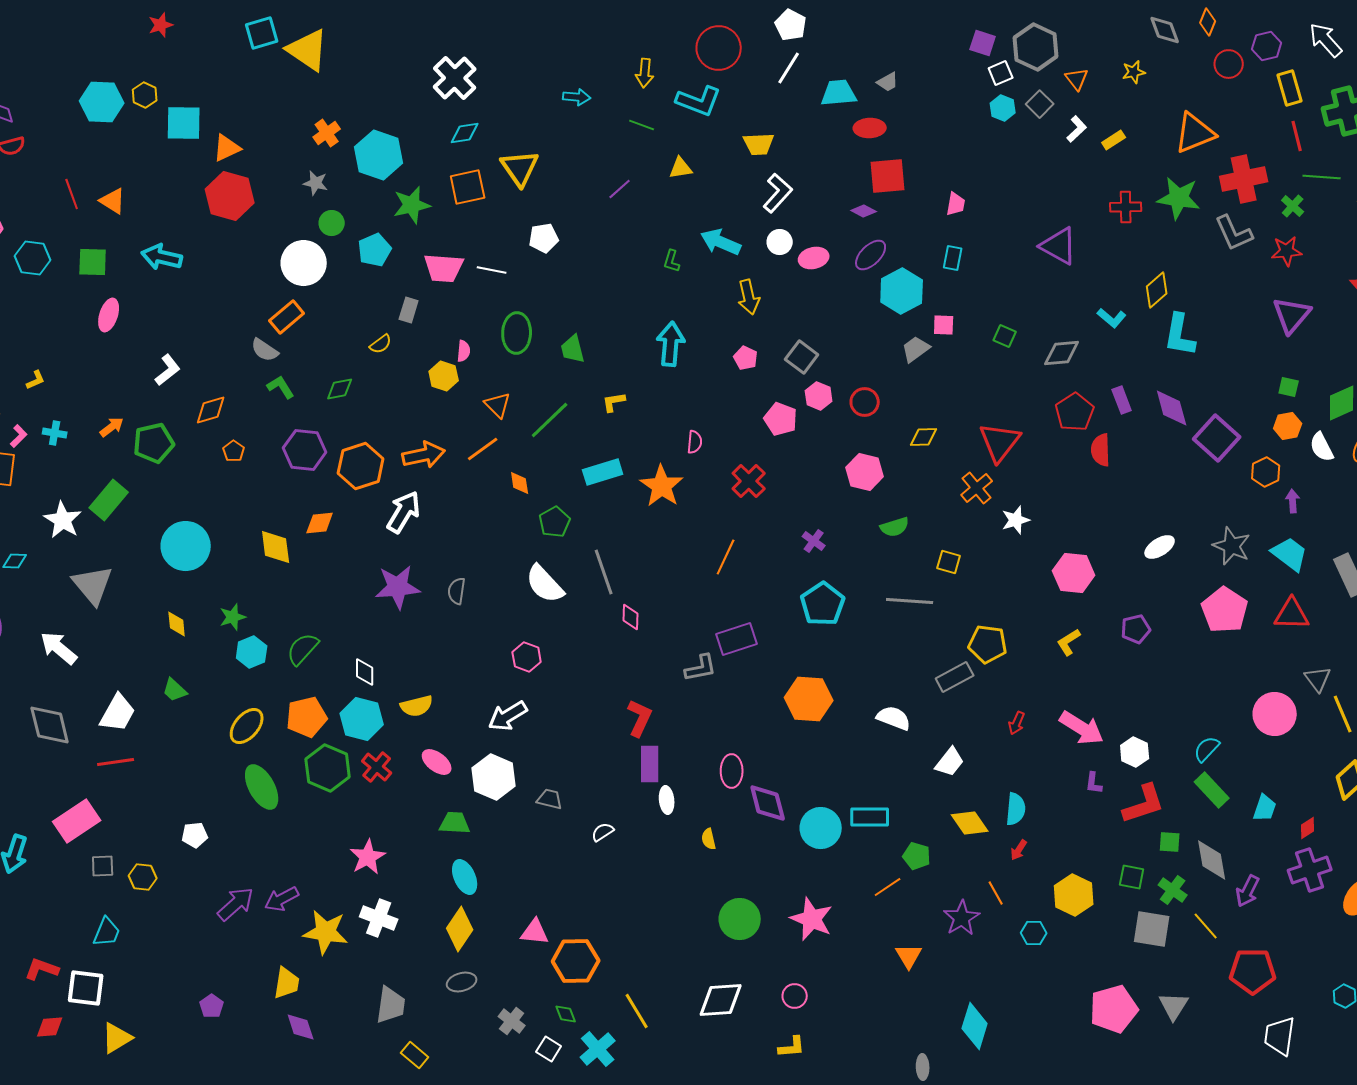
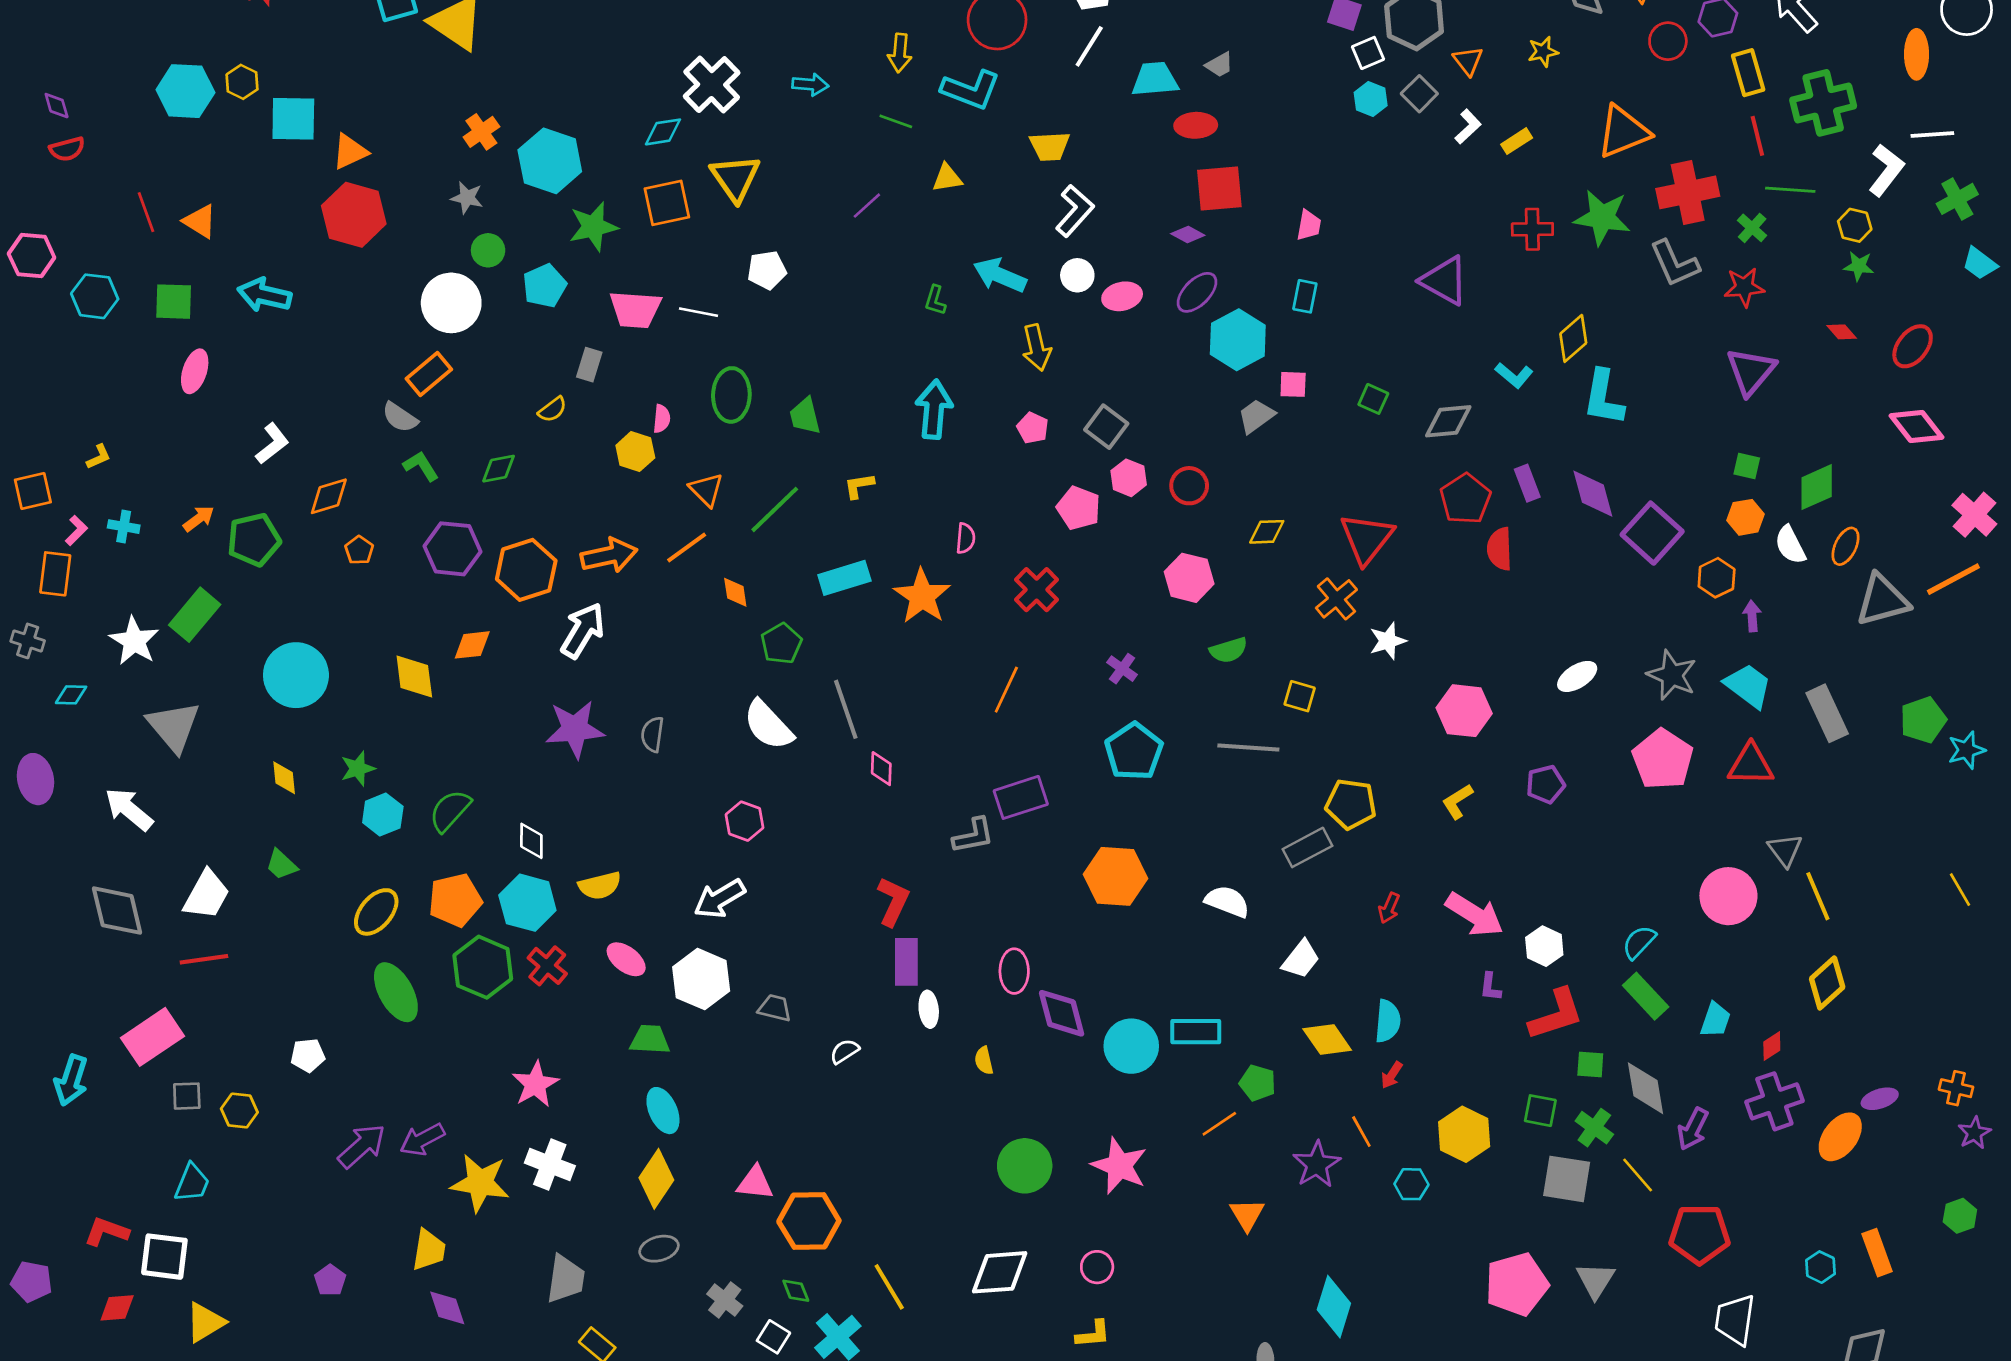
white cross: (455, 78) -> (712, 85), moved

